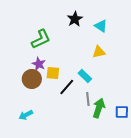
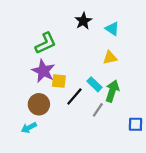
purple star: (39, 64) -> (43, 71), size x1.5
brown circle: (32, 79) -> (39, 104), moved
gray line: (88, 99) -> (98, 110), turned 40
green arrow: (99, 108) -> (112, 91), moved

